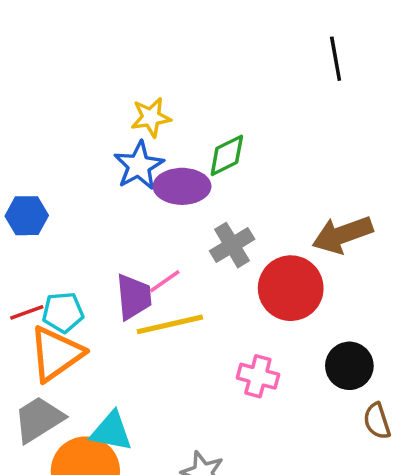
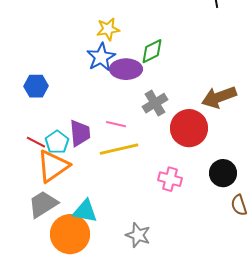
pink line: (165, 281) -> (116, 124), turned 48
purple trapezoid: (134, 297) -> (80, 133), moved
red line: (27, 312) -> (36, 142), turned 48
cyan pentagon: (63, 312) -> (57, 142), turned -30

